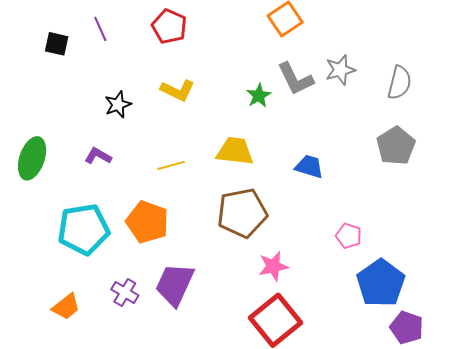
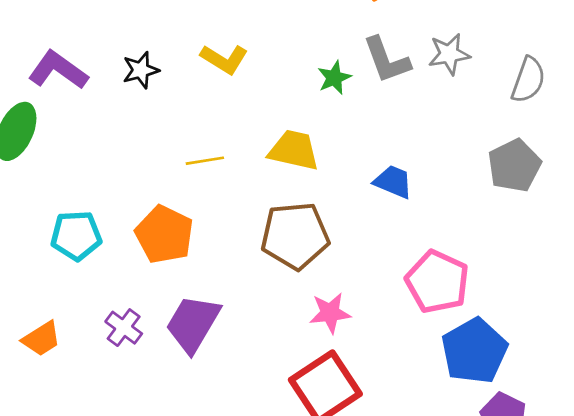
purple L-shape: (98, 156) -> (58, 70), moved, size x1.6
cyan pentagon: (84, 229) -> (76, 236), size x0.7
pink pentagon: (349, 236) -> (437, 282), size x1.8

